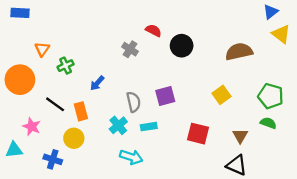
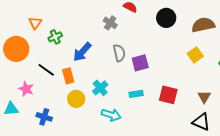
black circle: (182, 46) -> (166, 18), moved
blue arrow: (97, 83) -> (82, 52), size x1.5
yellow square: (221, 95) -> (195, 55), moved
gray semicircle: (134, 102) -> (119, 53), moved
cyan rectangle: (149, 127) -> (136, 94), moved
yellow circle: (74, 138) -> (76, 99), moved

